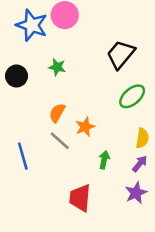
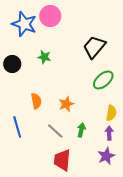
orange semicircle: (57, 113) -> (36, 101), moved, turned 140
gray line: (60, 141) -> (55, 131), moved
purple arrow: (140, 164) -> (109, 133), turned -40

